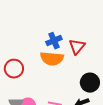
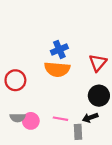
red triangle: (77, 47) -> (98, 63), moved

